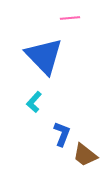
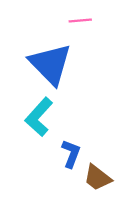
cyan L-shape: (34, 102) -> (39, 117), size x1.6

